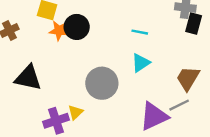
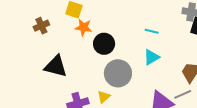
black circle: (77, 27) -> (104, 44), moved
yellow triangle: (75, 112) -> (104, 97), moved

